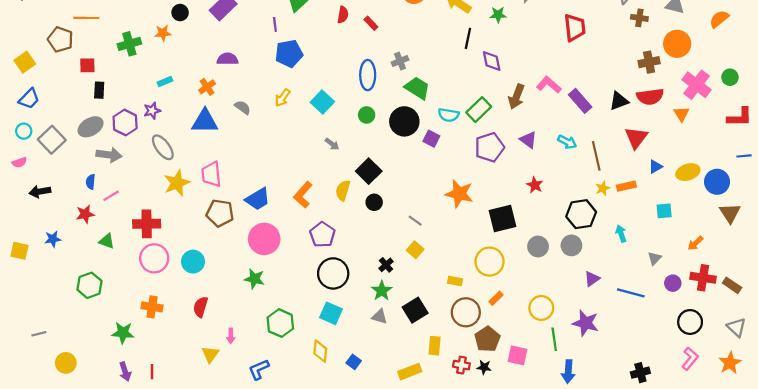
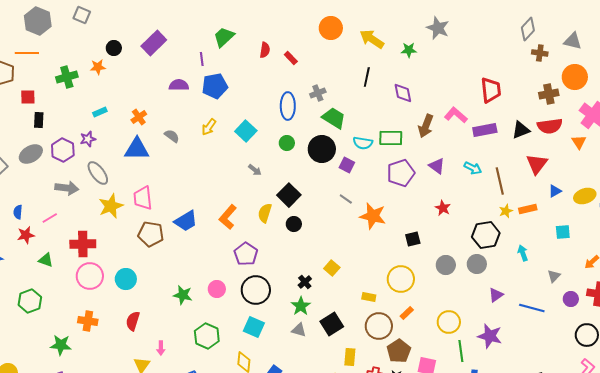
red trapezoid: (575, 28) -> (491, 90), moved
black line: (468, 38) -> (367, 77), moved
purple semicircle: (228, 59) -> (179, 85), moved
purple rectangle: (580, 101) -> (485, 130), turned -60
green rectangle: (479, 110) -> (391, 138), turned 45
gray arrow: (109, 155) -> (67, 188), moved
blue semicircle: (91, 182) -> (18, 212), moved
black square: (502, 218) -> (413, 239), size x0.6
gray line: (415, 221) -> (346, 199), moved
pink circle: (264, 239) -> (217, 289), moved, size x0.6

